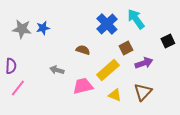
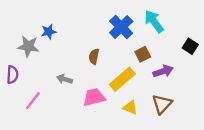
gray star: (22, 29) -> (28, 46), moved
black square: (168, 41) -> (190, 46), turned -32
brown semicircle: (83, 50) -> (94, 57), turned -96
pink line: (18, 88) -> (33, 101), moved

